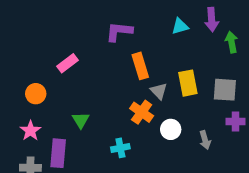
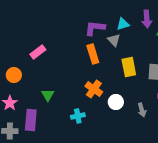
purple L-shape: (119, 31) -> (95, 28), moved
gray triangle: (159, 91) -> (114, 40), moved

